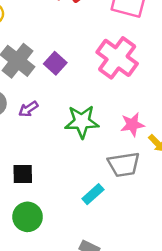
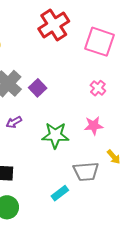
pink cross: (117, 58) -> (98, 88), moved, size x0.5
pink star: (132, 125) -> (94, 126), moved

